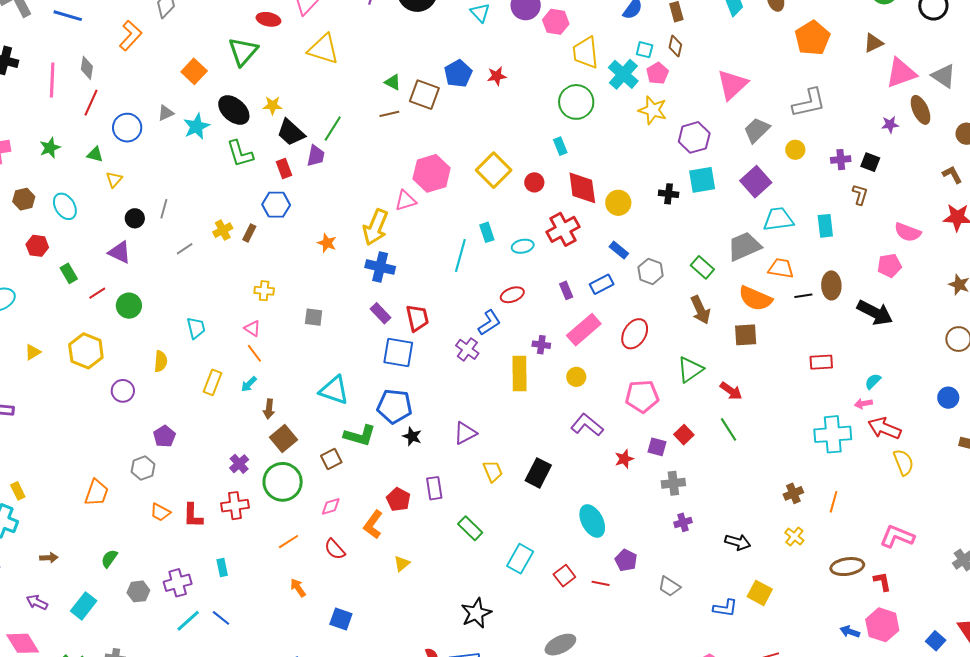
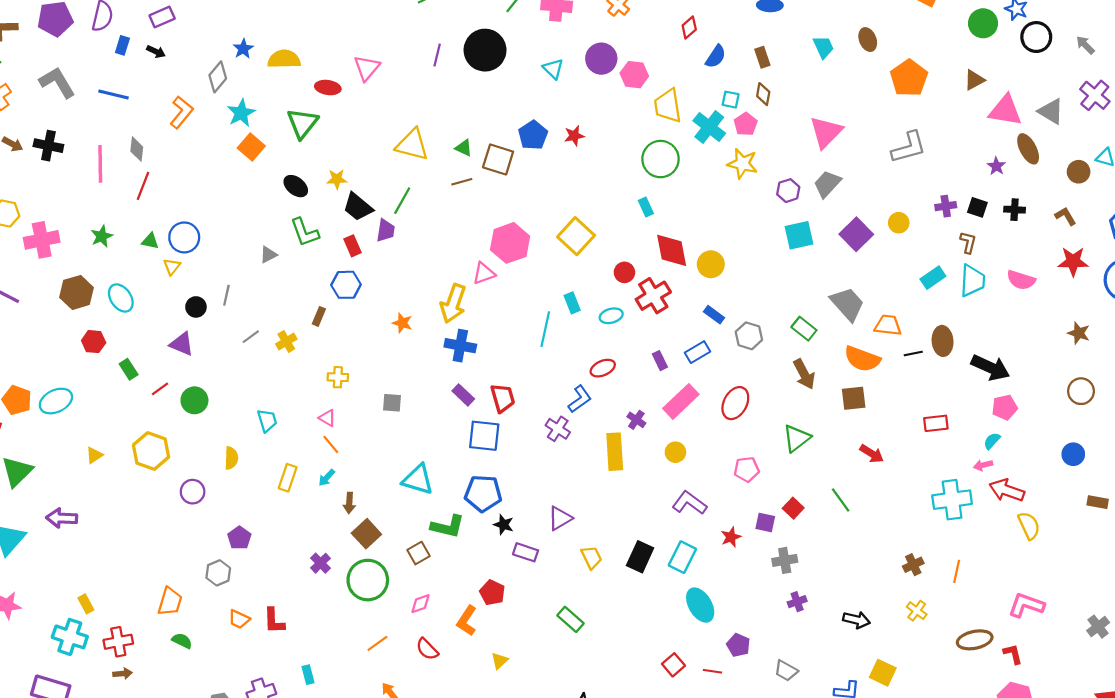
yellow triangle: (323, 49) -> (412, 145), moved
pink triangle: (901, 73) -> (1005, 110), turned 32
black ellipse: (234, 110) -> (296, 186), size x0.7
gray triangle: (166, 113) -> (268, 255), moved
purple star: (890, 125) -> (996, 166), turned -30
cyan star: (196, 126) -> (241, 113), moved
blue circle: (127, 128) -> (184, 237), moved
gray trapezoid: (757, 130) -> (827, 184), moved
purple hexagon: (694, 137) -> (788, 191), size x0.7
yellow circle: (795, 150) -> (899, 223), moved
red circle: (534, 182) -> (624, 272), moved
black cross: (669, 194) -> (1015, 210), moved
brown hexagon: (24, 199) -> (77, 292), size x1.4
cyan trapezoid: (778, 219) -> (972, 281), moved, turned 104
cyan rectangle: (825, 226) -> (933, 278), turned 65
yellow cross: (223, 230) -> (286, 341), moved
gray trapezoid: (744, 246) -> (847, 304), turned 75
pink pentagon: (889, 266) -> (1005, 407), moved
purple cross: (541, 345) -> (636, 420), turned 30
red arrow: (731, 391) -> (872, 454), moved
pink pentagon: (642, 396) -> (747, 469), size x0.7
purple rectangle: (434, 488) -> (526, 552), moved, turned -60
red cross: (235, 506) -> (118, 642), moved
green semicircle: (109, 559) -> (182, 641), moved, turned 84
cyan rectangle: (520, 559) -> (682, 557), moved

